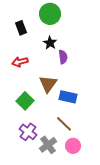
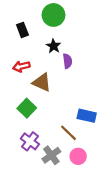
brown triangle: (48, 84) -> (42, 82), moved, turned -42
blue rectangle: (68, 97) -> (87, 116), moved

